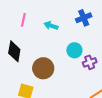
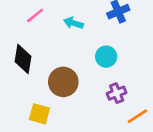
pink line: (23, 20) -> (35, 15), turned 40
purple cross: (90, 62) -> (117, 93), moved

